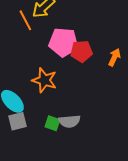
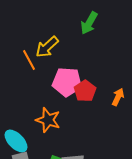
red pentagon: (81, 51) -> (85, 91), turned -30

